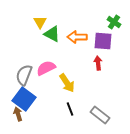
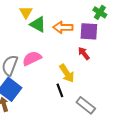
red arrow: (98, 63) -> (84, 53), turned -32
yellow arrow: (67, 83) -> (67, 73), moved
black line: (70, 109) -> (60, 90), moved

